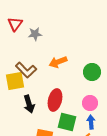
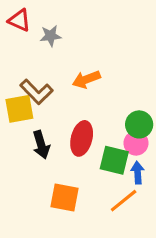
red triangle: (15, 24) -> (19, 20), turned -42
green circle: (92, 72) -> (139, 124), moved
green square: (67, 122) -> (114, 160), moved

